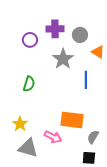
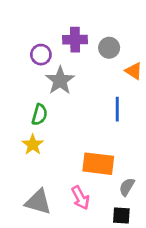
gray star: (63, 59) -> (60, 80), moved
yellow star: (20, 124) -> (33, 145), moved
pink arrow: (53, 137) -> (80, 198), moved, turned 36

